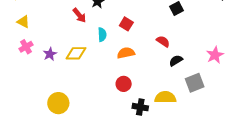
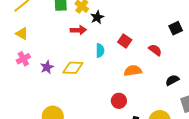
red arrow: (79, 15) -> (78, 30), turned -56
red semicircle: (163, 41) -> (155, 50), moved
orange semicircle: (126, 53) -> (133, 71), moved

